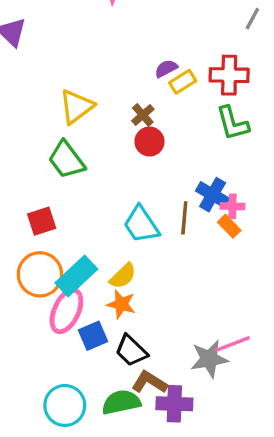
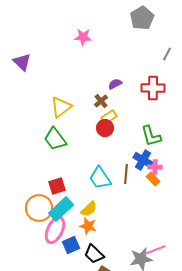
yellow rectangle: (183, 82) -> (109, 117), moved
brown cross: (143, 115) -> (101, 101), moved
green L-shape: (232, 123) -> (151, 136), moved
red square: (42, 221) -> (57, 186), moved

